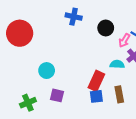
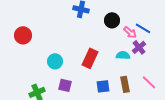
red circle: (20, 33) -> (23, 35), moved, size x0.7
pink arrow: (124, 40) -> (130, 32), turned -80
red rectangle: (96, 81) -> (90, 58), moved

